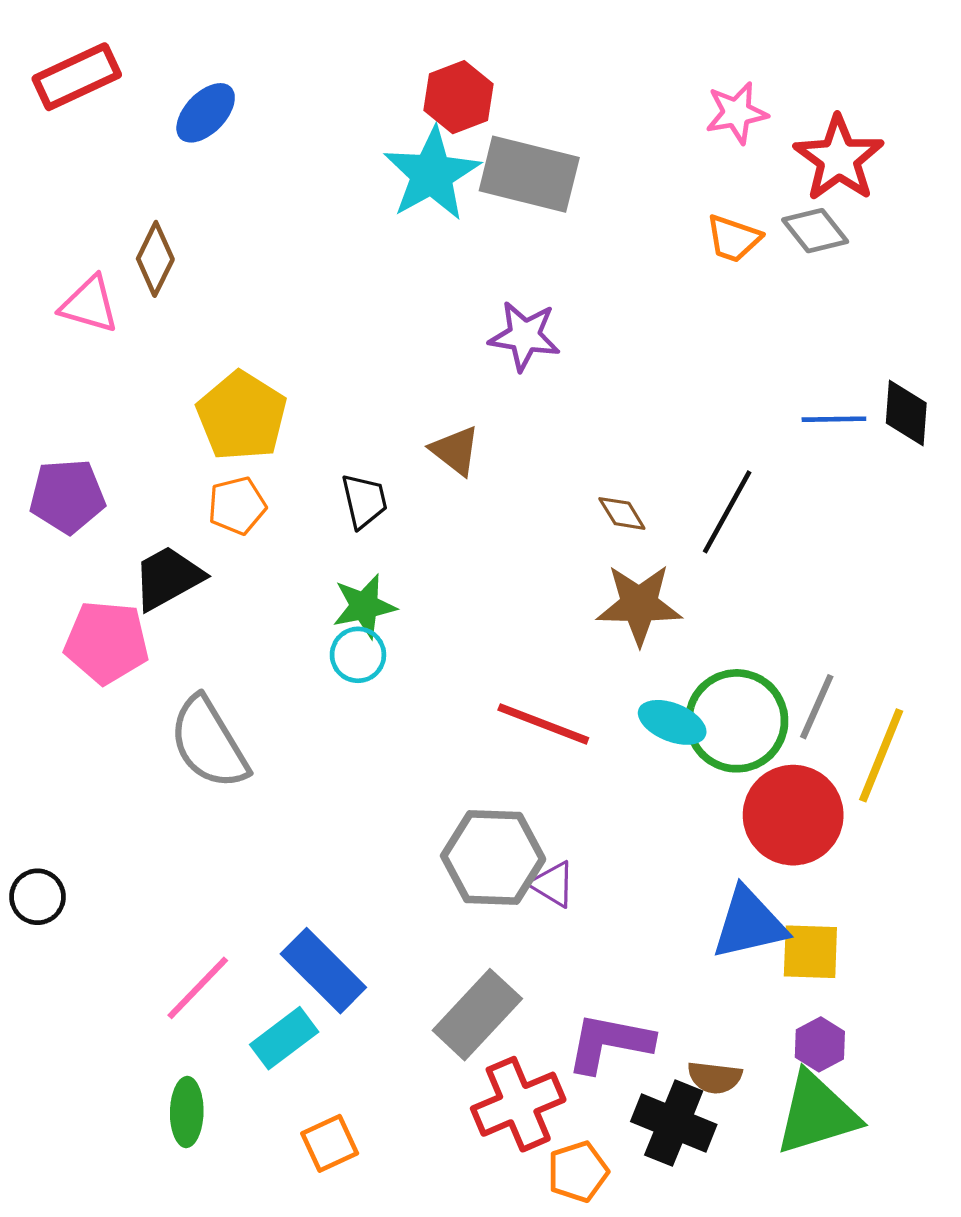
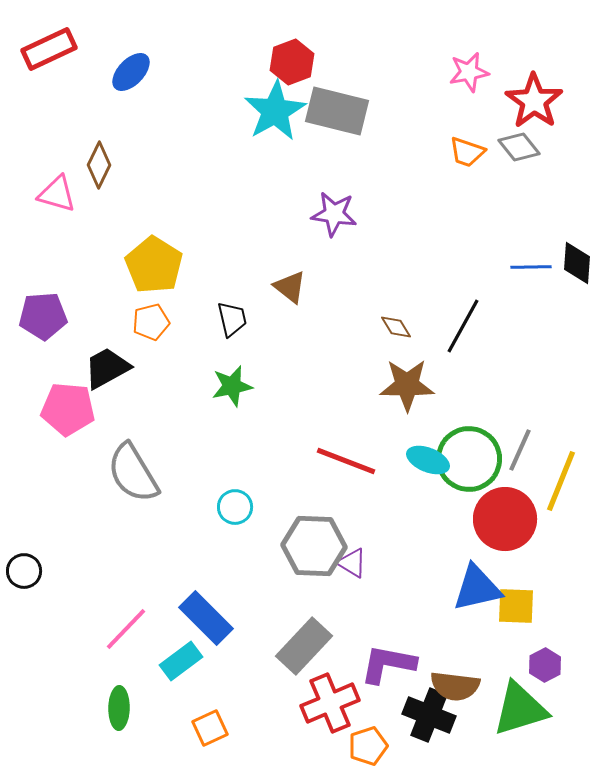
cyan circle: (358, 655) -> (235, 507), moved
purple hexagon: (820, 1044) -> (545, 665), moved
brown semicircle: (715, 1077) -> (455, 686), size x1.4

